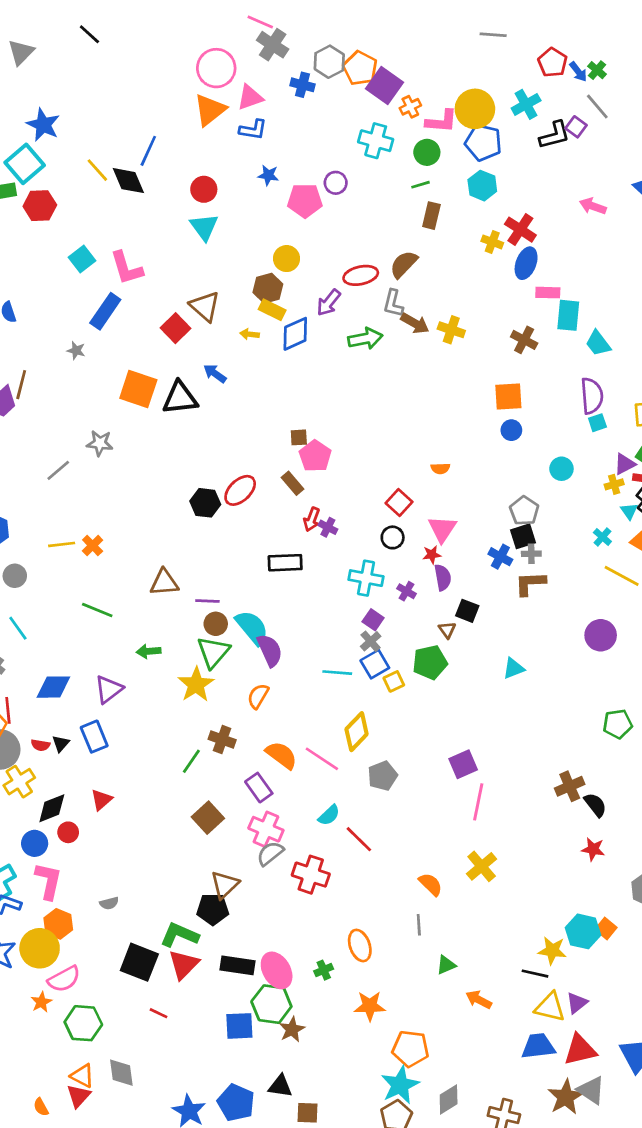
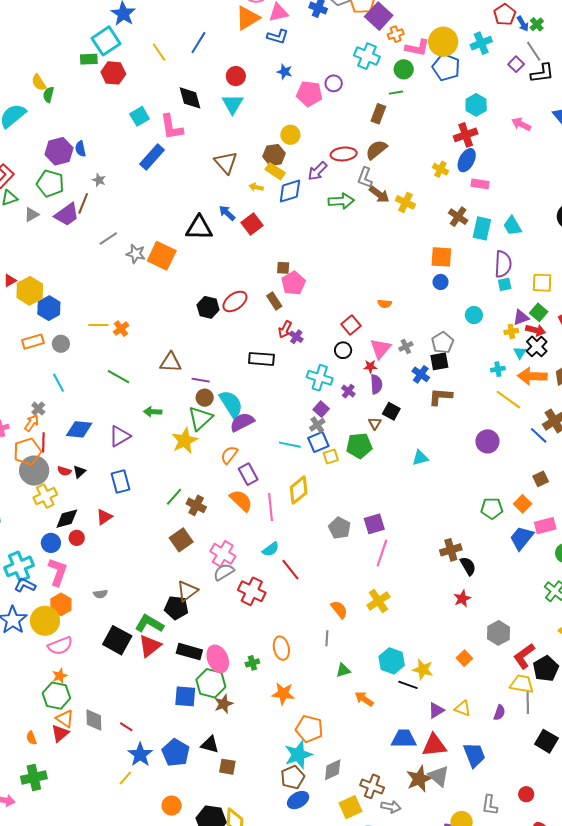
black L-shape: (555, 135) -> (542, 73), moved
black diamond: (128, 181) -> (190, 98), moved
cyan hexagon: (482, 186) -> (476, 105), moved
brown rectangle: (431, 216) -> (378, 114), moved
red cross: (520, 230) -> (466, 135), turned 30
yellow cross: (492, 242) -> (440, 169), moved
cyan rectangle: (568, 315) -> (482, 228), moved
red square: (175, 328) -> (252, 224), moved
gray star: (76, 351) -> (99, 180), moved
orange square: (138, 389) -> (162, 256), moved
gray line: (58, 470) -> (108, 239), moved
cyan cross: (602, 537) -> (498, 369), turned 32
gray cross: (531, 554) -> (406, 346), moved, turned -32
purple semicircle: (270, 650) -> (242, 422), turned -100
blue rectangle: (94, 737) -> (120, 482), moved
brown cross: (222, 739) -> (196, 505), moved
pink line: (322, 759) -> (271, 507), turned 44
gray pentagon: (383, 776) -> (340, 528), moved, turned -30
purple rectangle: (259, 788) -> (248, 474), moved
red star: (593, 849) -> (462, 599), turned 30
cyan hexagon: (583, 931) -> (392, 661), moved
orange star: (41, 1002) -> (60, 676), moved
yellow triangle: (550, 1007) -> (463, 708), moved, size x0.7
red line: (159, 1013) -> (126, 727), moved
green hexagon: (83, 1023) -> (56, 696), moved

